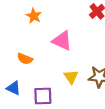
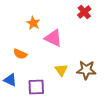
orange star: (34, 16) -> (33, 23), moved

